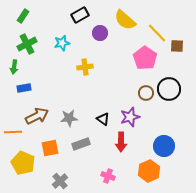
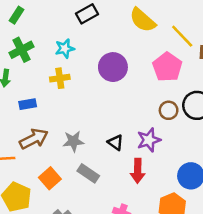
purple circle: (100, 33) -> (113, 67), moved, size x1.5
yellow cross: (85, 67) -> (60, 78), moved
blue rectangle: (24, 88) -> (28, 104), moved
gray rectangle: (81, 144) -> (88, 173), turned 54
orange square: (50, 148) -> (50, 178), turned -30

